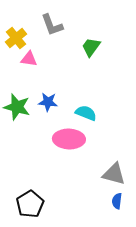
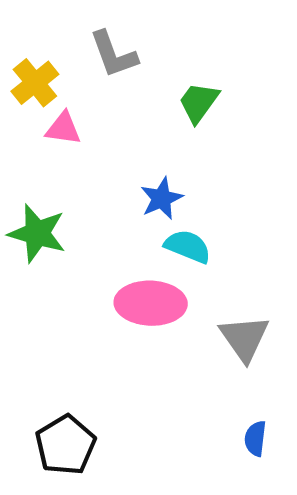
blue star: (48, 102) -> (162, 198), moved, turned -30
gray triangle: (114, 174) -> (244, 338), moved, turned 40

